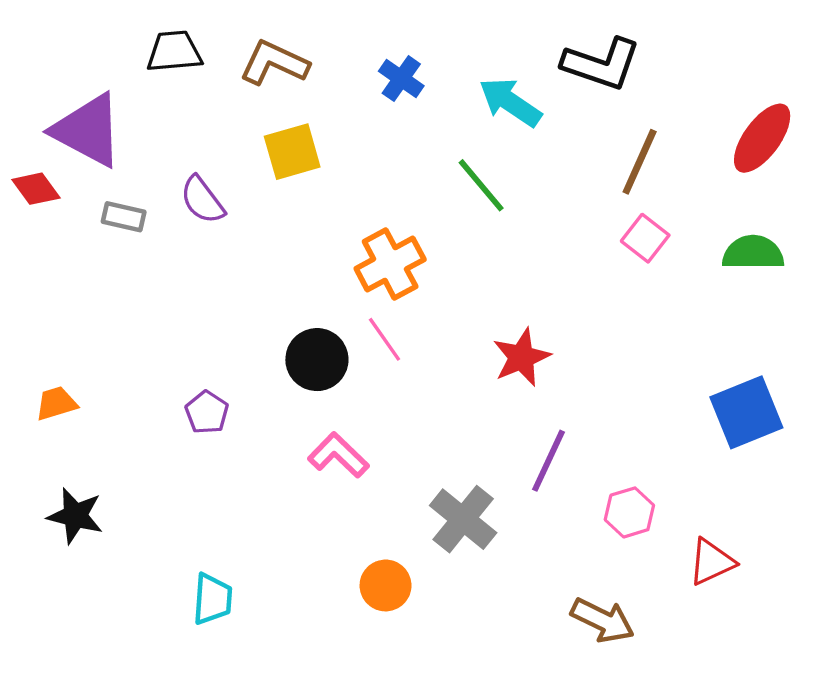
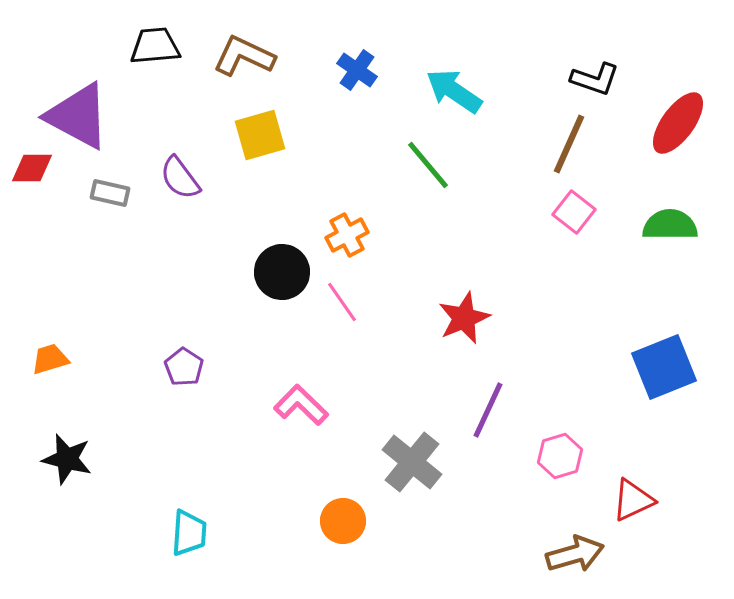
black L-shape: (601, 64) -> (595, 79), moved, size x0.7
red diamond: (36, 189) -> (32, 168), turned -54
orange cross: (390, 264) -> (347, 235), size x0.7
black circle: (317, 360) -> (282, 272), moved
brown arrow: (602, 620) -> (575, 554), moved, turned -42

